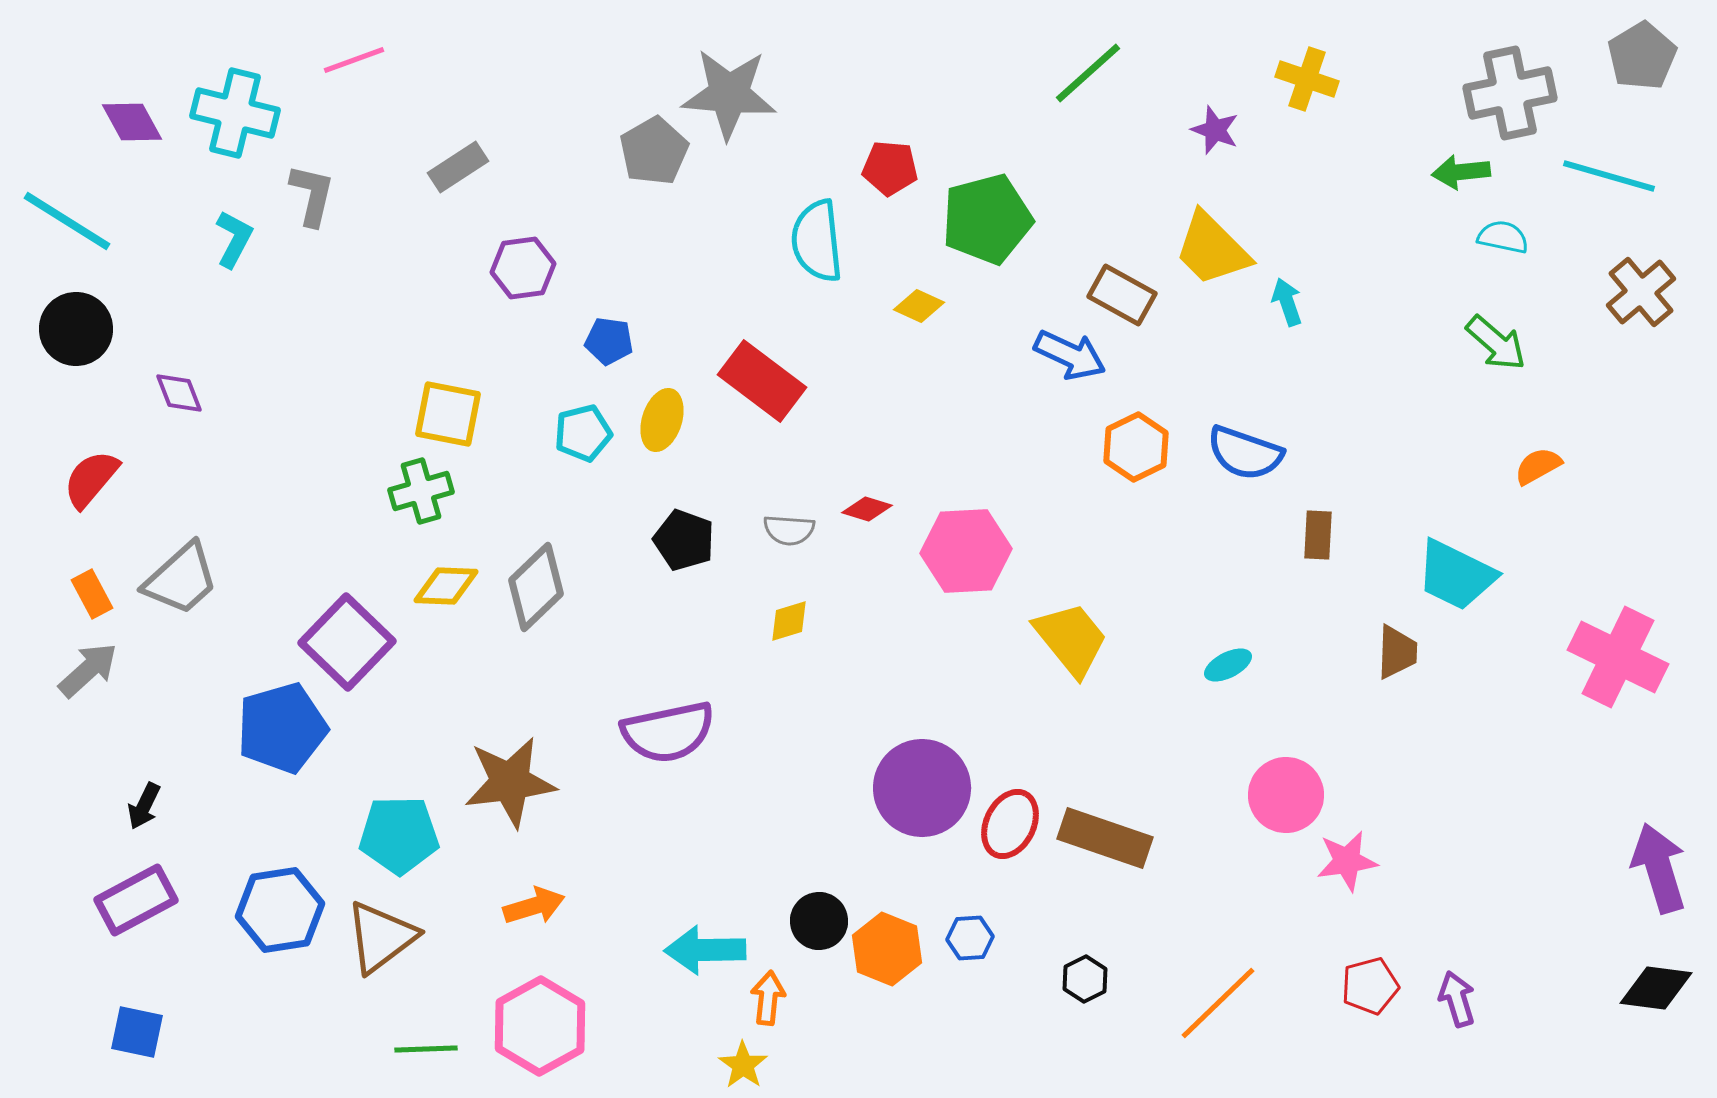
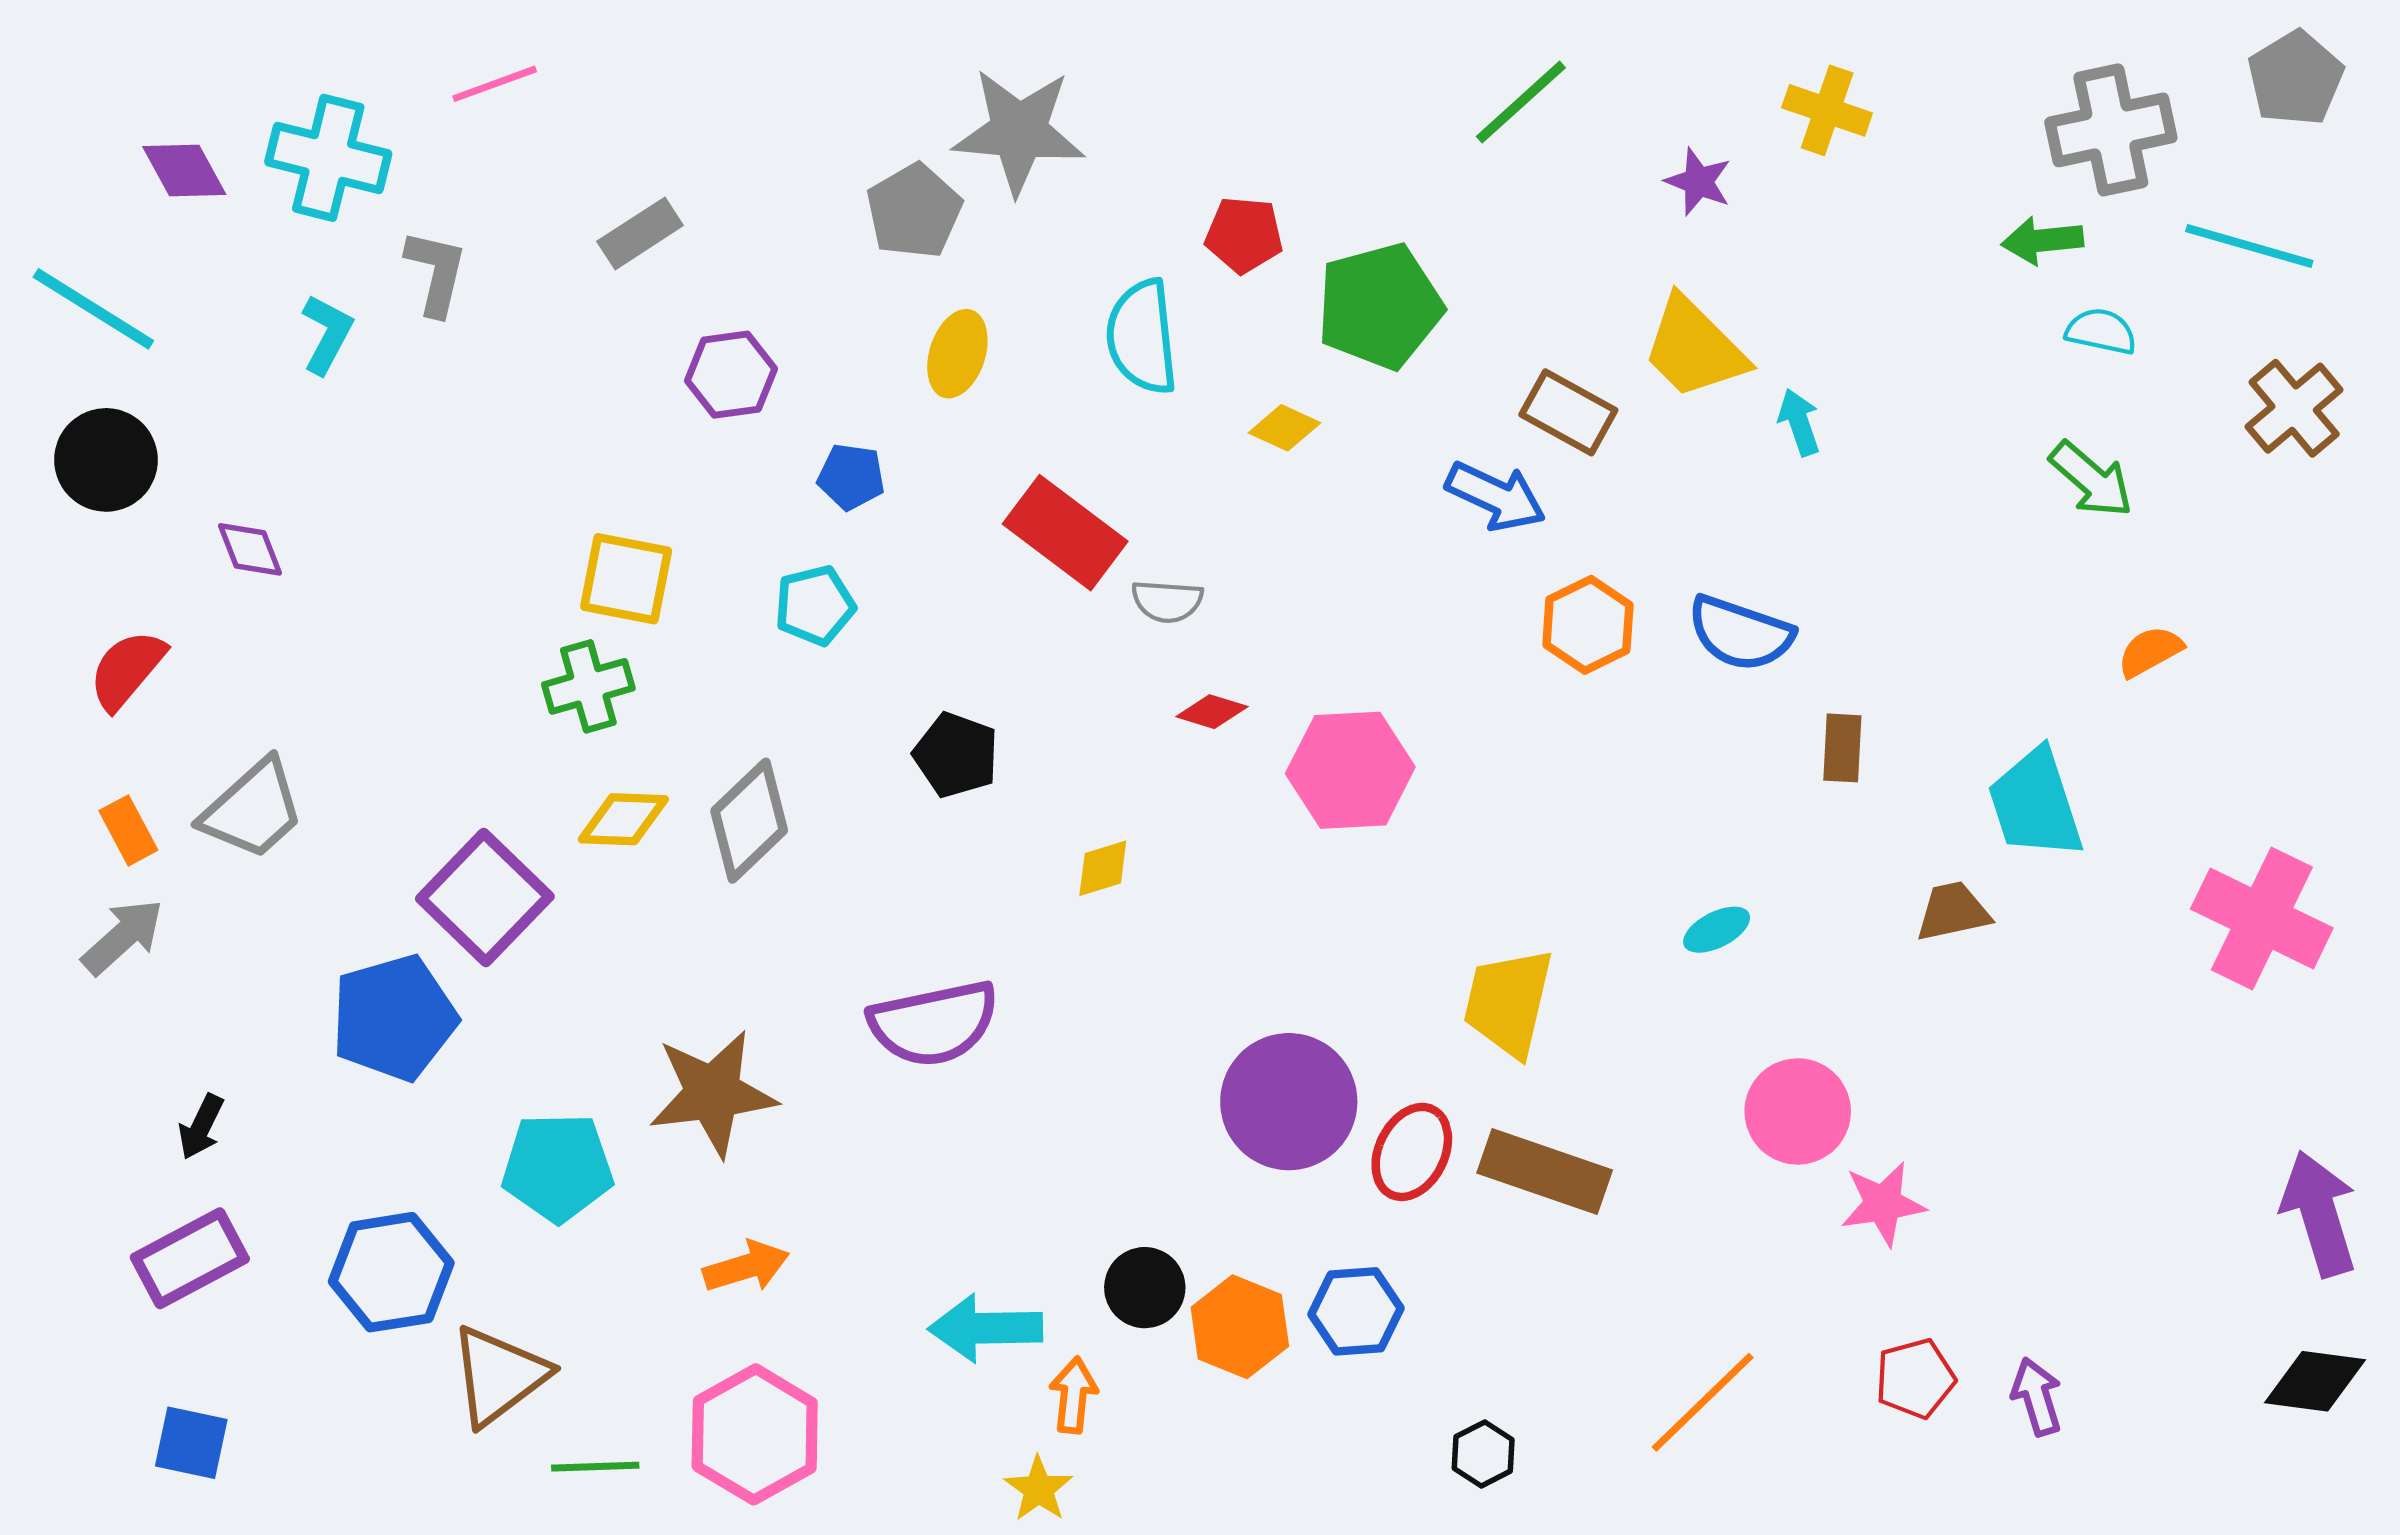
yellow ellipse: (662, 420) -> (957, 354), moved
gray semicircle: (789, 530) -> (1167, 601), moved
cyan trapezoid: (1456, 575) -> (2035, 804), turned 46
yellow trapezoid: (1071, 639) -> (1508, 1002), moved, turned -128
brown trapezoid: (1397, 652) -> (1953, 912), turned -104
brown triangle: (381, 937) -> (499, 1376), moved
blue hexagon: (970, 938) -> (1356, 1311), size x1.4
black hexagon: (1085, 979) -> (1483, 1454), moved

